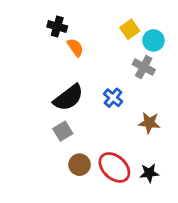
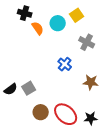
cyan circle: (153, 40) -> (58, 23), moved
black semicircle: (68, 98) -> (11, 89), moved, size x0.6

